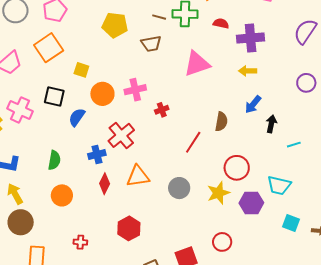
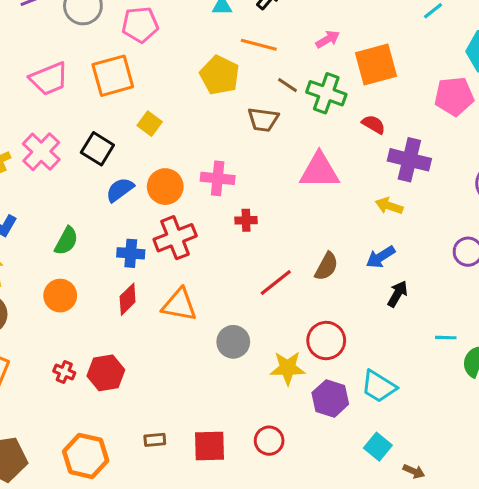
orange circle: (102, 94) -> (165, 187), moved
cyan line: (294, 145) -> (446, 338), moved
red hexagon: (129, 228) -> (106, 373), moved

